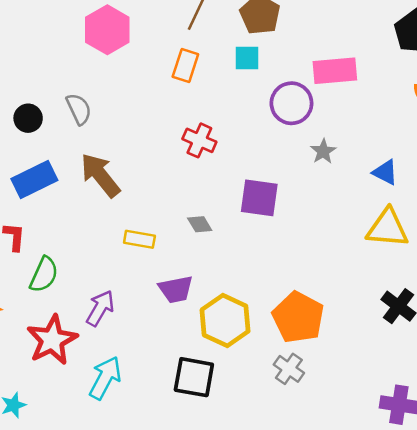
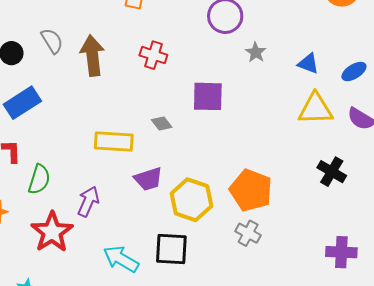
brown arrow: (100, 175) -> (92, 56), moved, turned 39
yellow rectangle: (139, 239) -> (114, 142), size x1.5
cyan arrow: (105, 378) -> (121, 259), moved, turned -81

